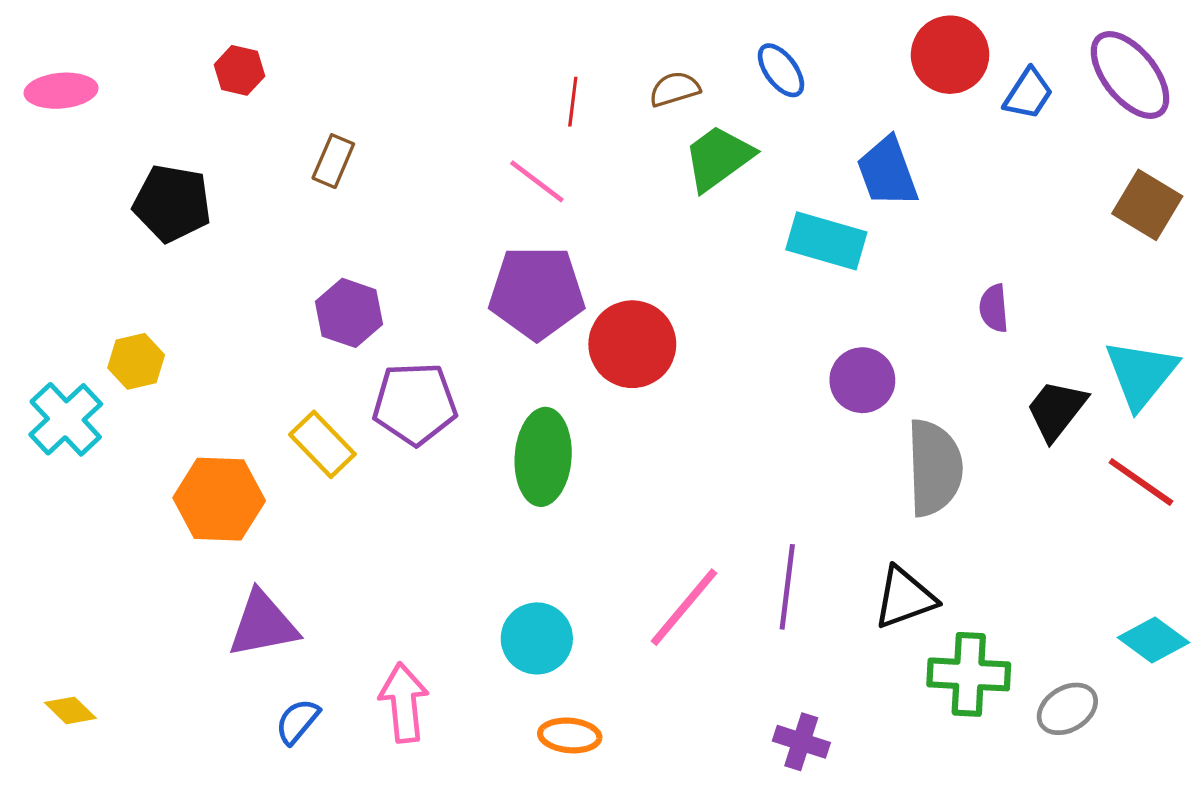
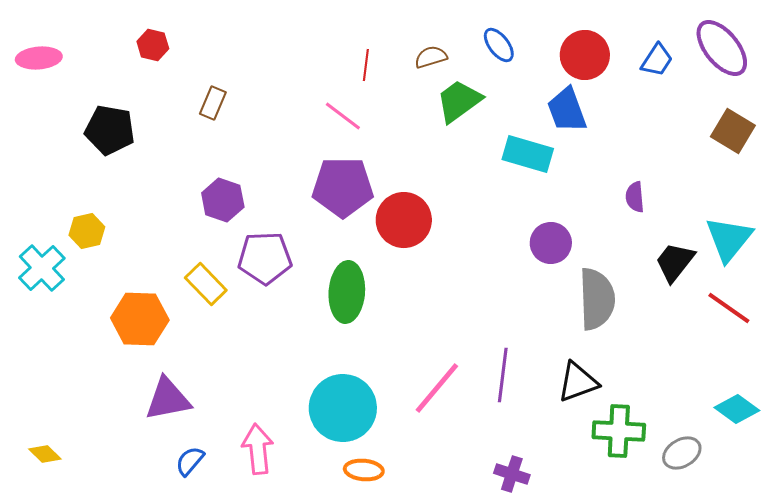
red circle: (950, 55) -> (585, 55), moved
cyan circle: (537, 638) -> (343, 408), size x1.5

